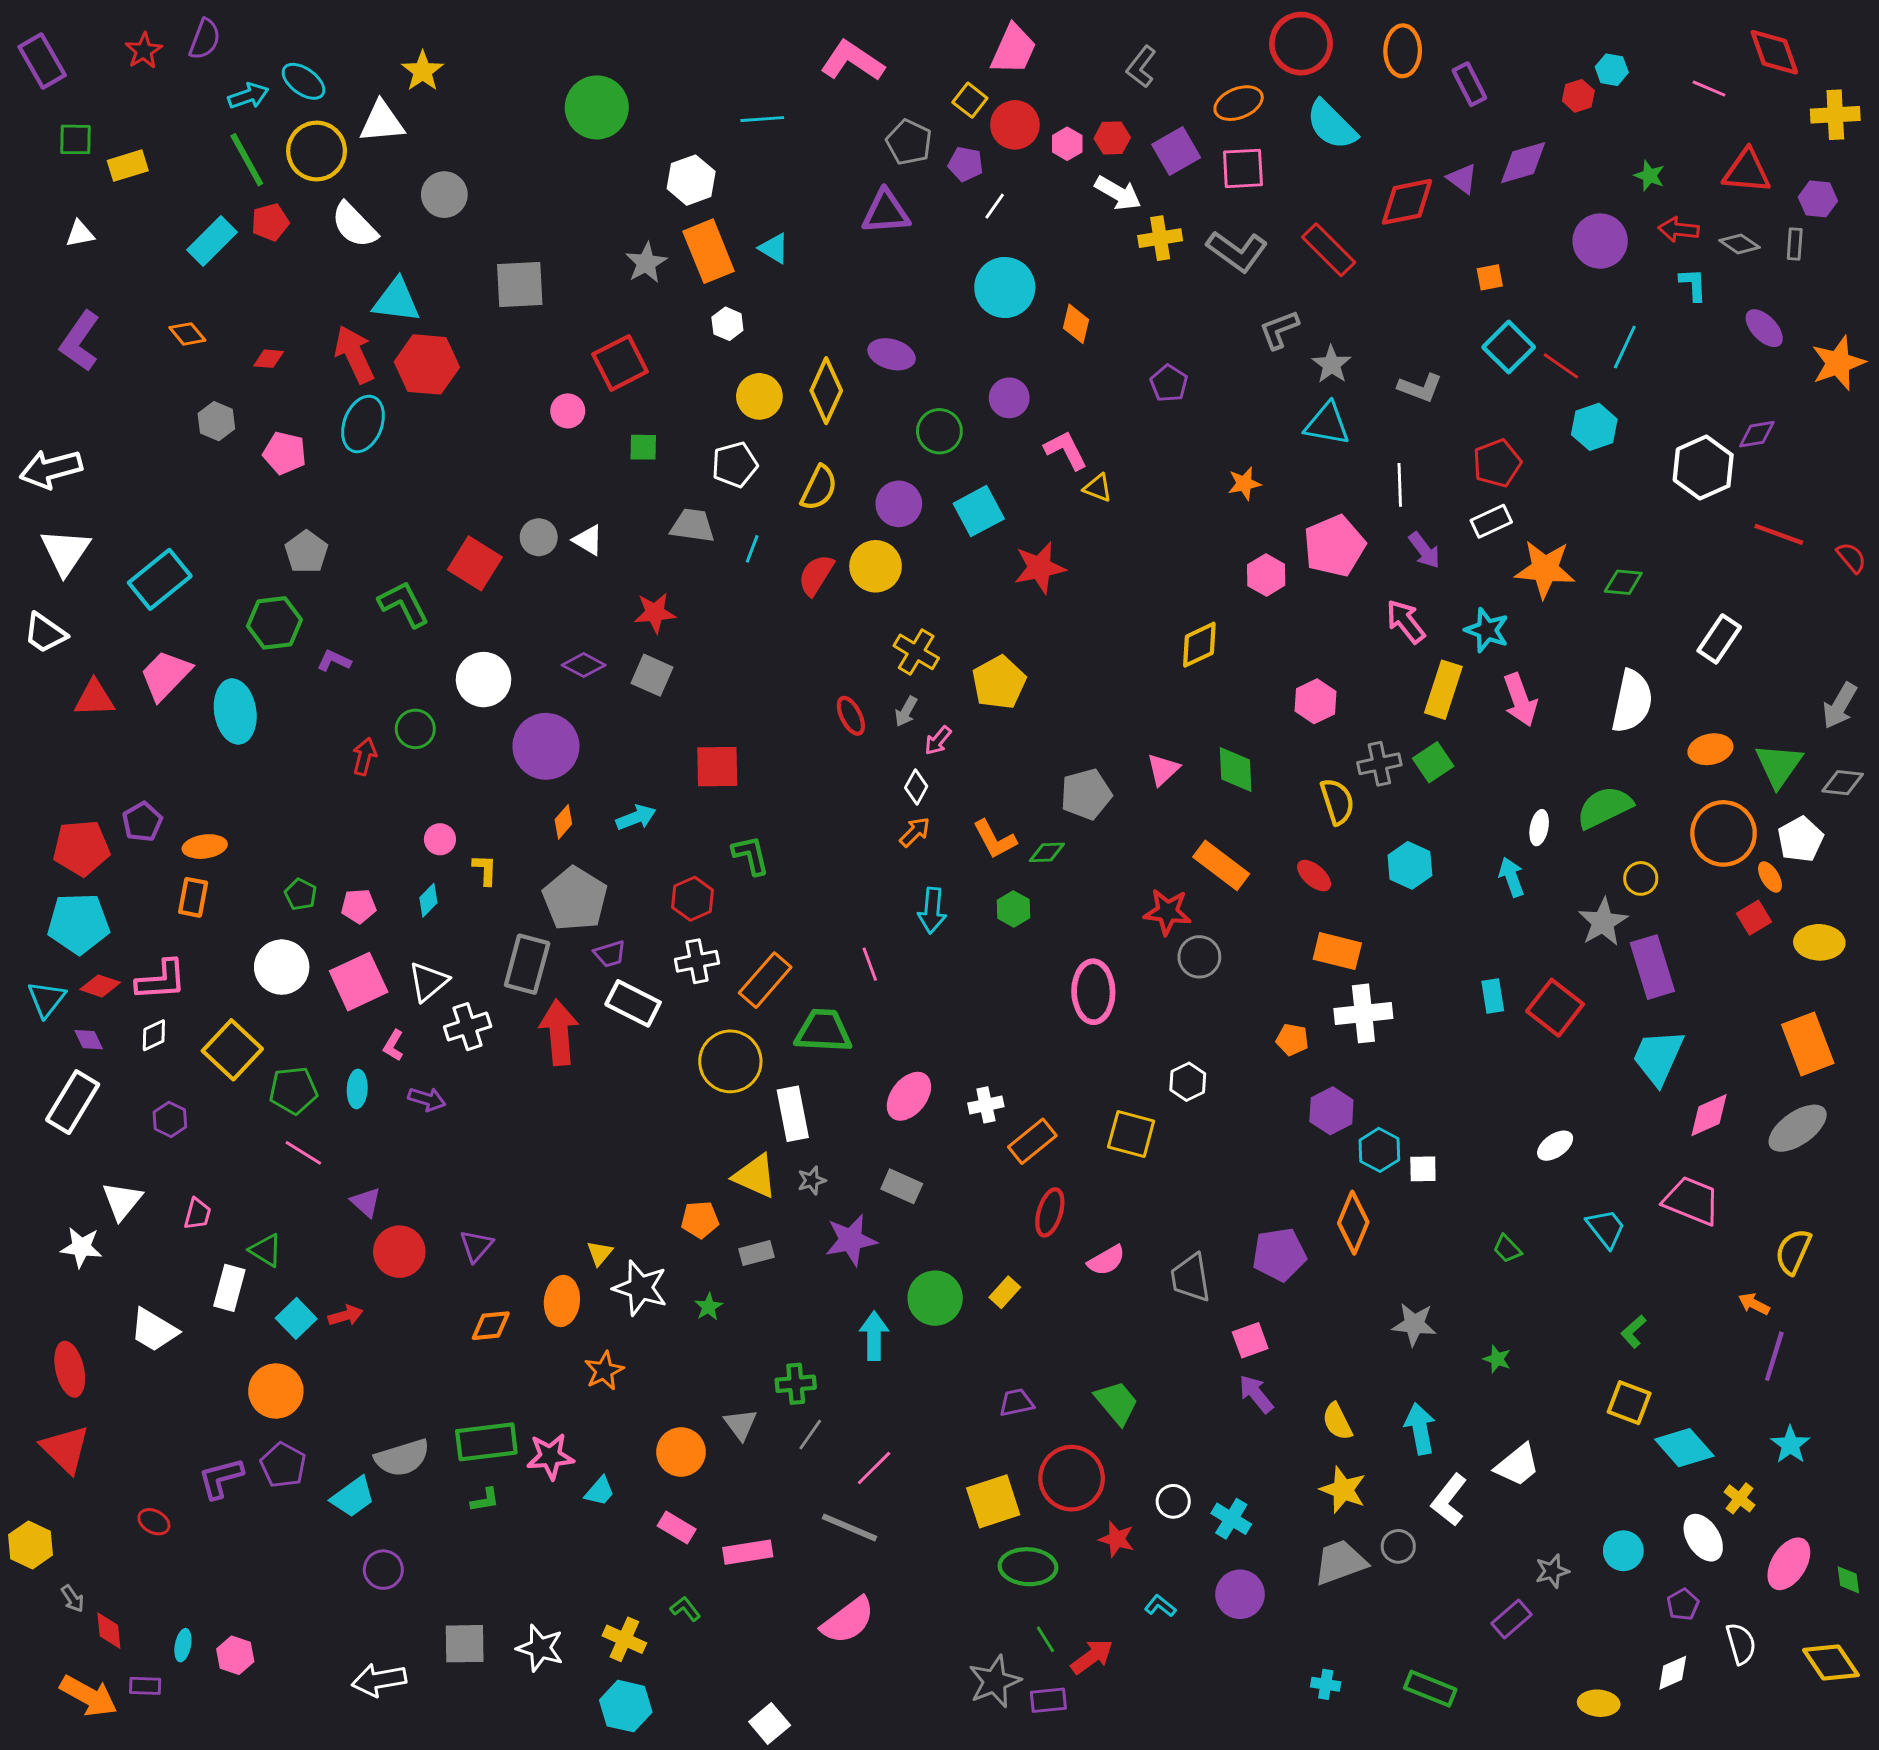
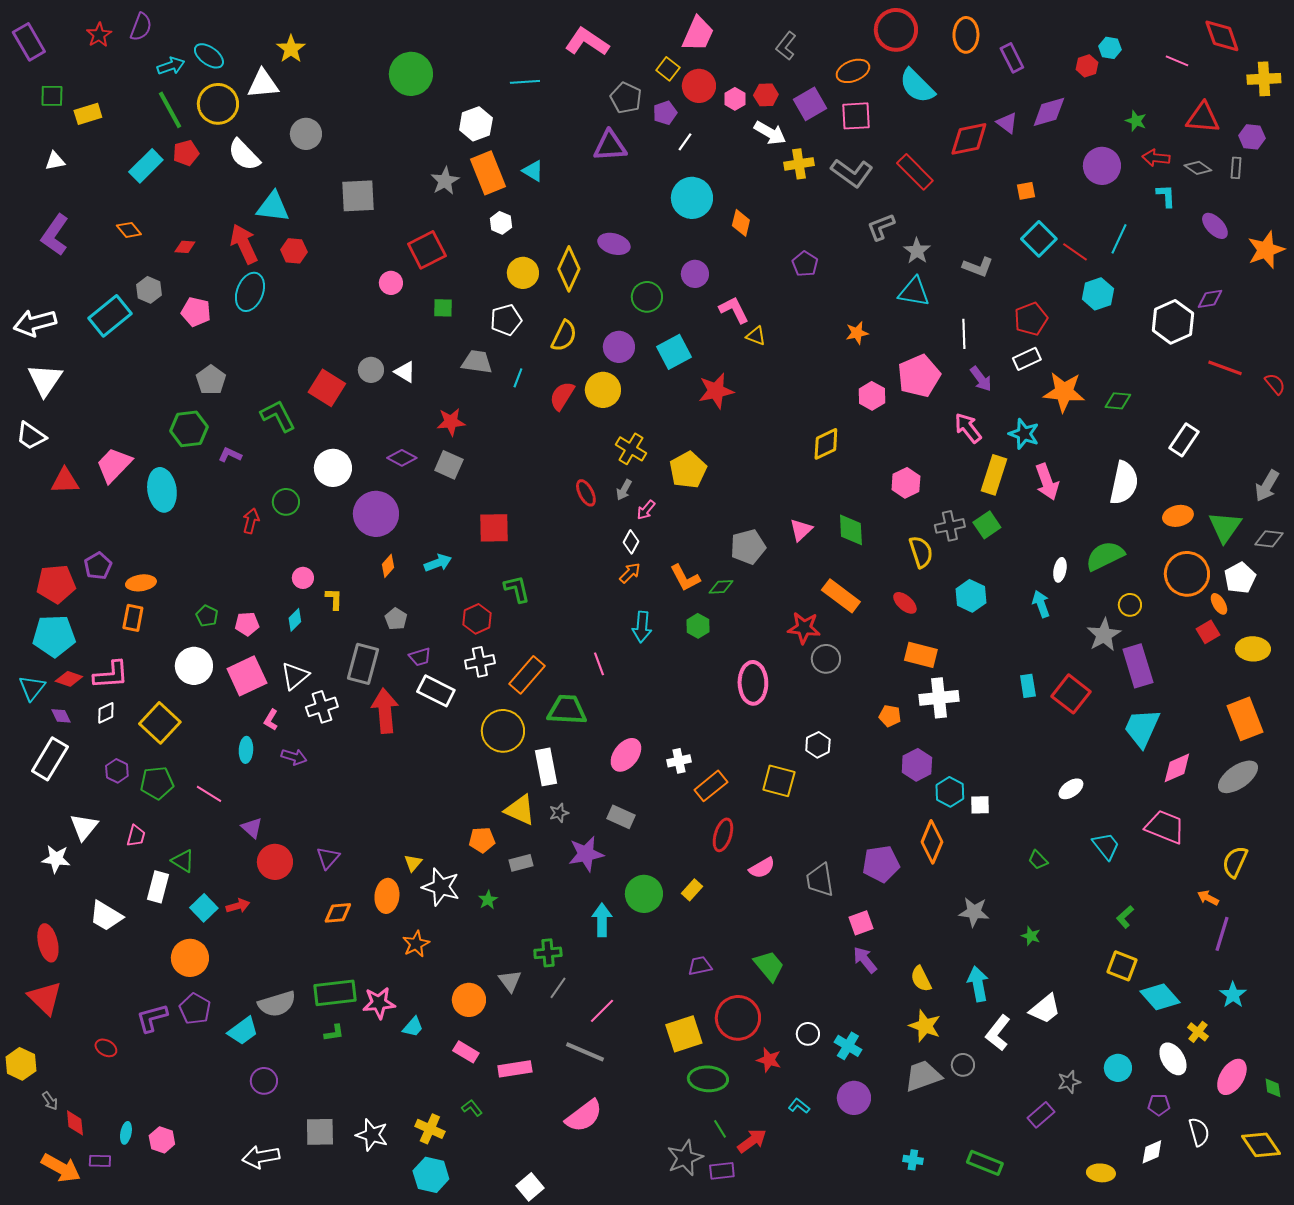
purple pentagon: (966, 164) -> (665, 113), turned -30
red hexagon: (427, 364) -> (294, 251), size x0.6
cyan rectangle: (160, 579) -> (110, 316), moved
gray pentagon: (575, 899) -> (396, 619), size x0.5
green pentagon: (293, 1090) -> (157, 783), moved
purple pentagon: (1683, 1604) -> (1159, 1105), turned 30

